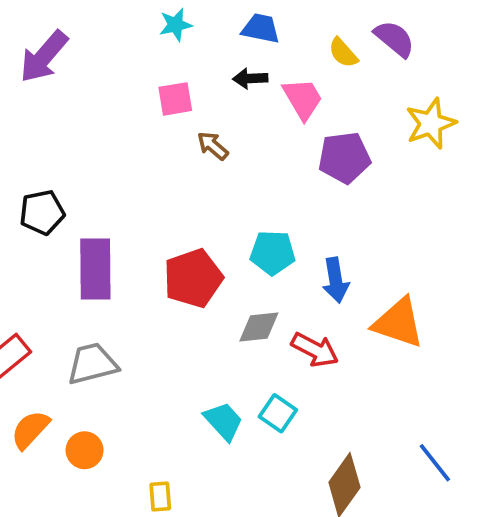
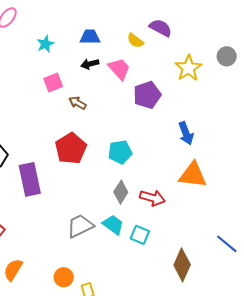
red pentagon: (193, 278) -> (71, 148), moved
blue arrow: (336, 280) -> (186, 133), moved
gray diamond: (259, 327) -> (121, 192), turned -40
gray trapezoid: (92, 364) -> (80, 226), moved
cyan trapezoid: (224, 421) -> (113, 225), moved
orange circle: (85, 450) -> (64, 277), moved

